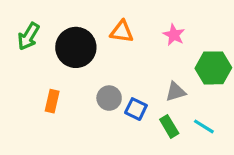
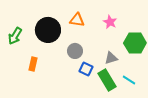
green arrow: (28, 36) -> (15, 36), moved
gray circle: (109, 98) -> (75, 51), moved
green rectangle: (169, 126) -> (107, 80), size x1.5

